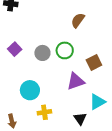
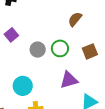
purple square: (15, 49) -> (11, 35), moved
brown square: (94, 63) -> (90, 51), moved

